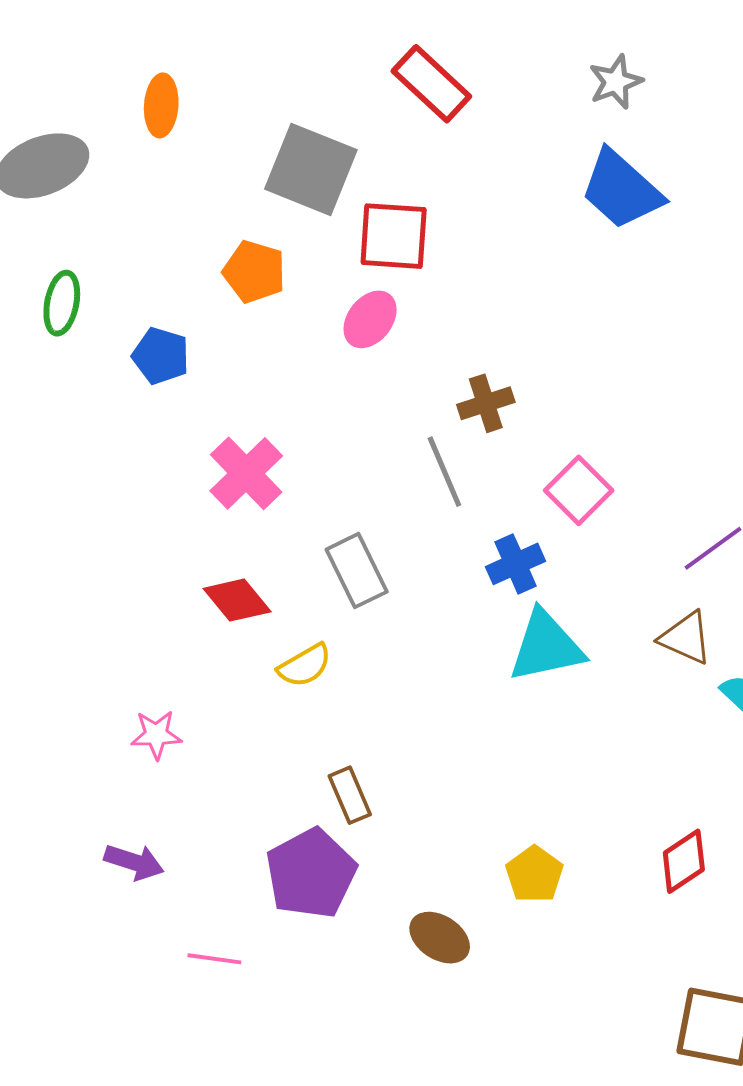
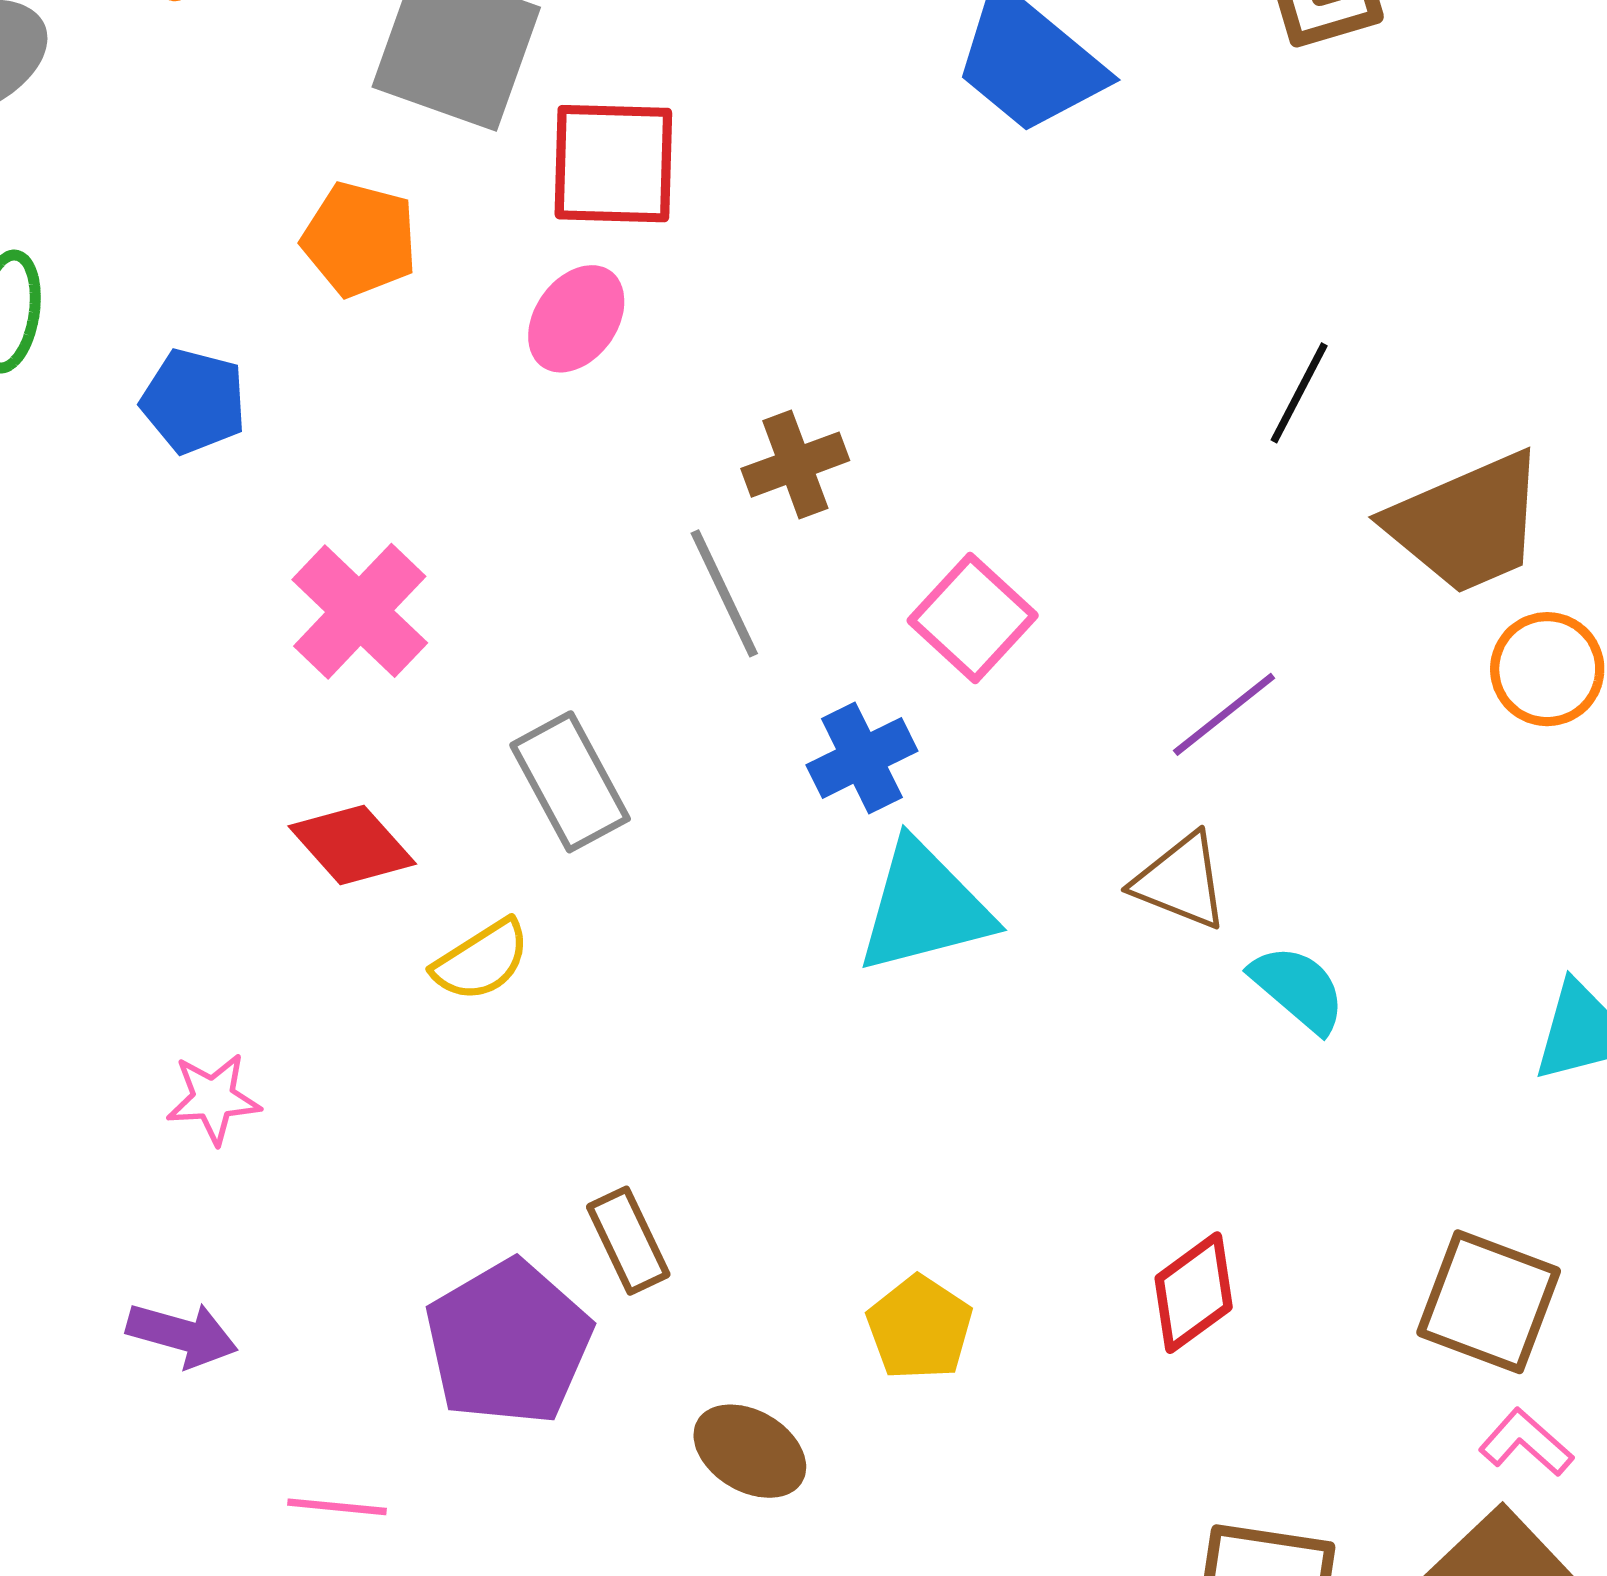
brown rectangle: (350, 795) -> (628, 1241), moved

